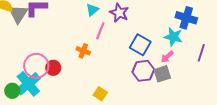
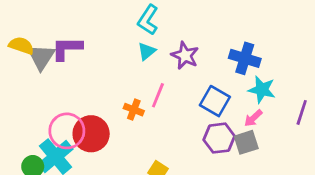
blue cross: (186, 18) -> (245, 58), moved
pink line: (100, 31) -> (158, 95), moved
red circle: (53, 68) -> (91, 134), size x1.6

